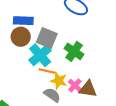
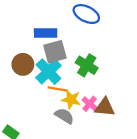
blue rectangle: (23, 21) -> (46, 33), moved
brown circle: (21, 37) -> (23, 64), moved
gray square: (47, 38) -> (55, 52), turned -35

